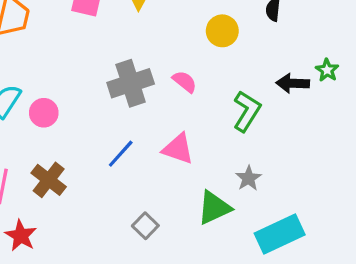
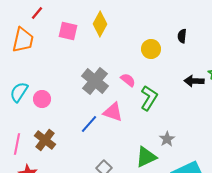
gray cross: (131, 83) -> (95, 81), turned -32
green L-shape: (247, 111) -> (149, 98), moved
pink triangle: (178, 149) -> (113, 112), moved

